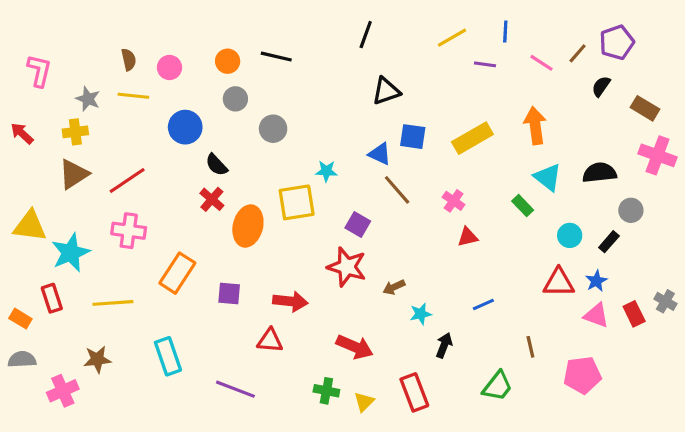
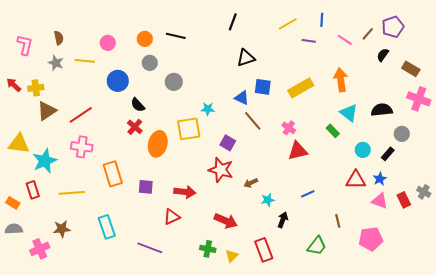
brown semicircle: (129, 60) -> (59, 38), moved
yellow cross: (75, 132) -> (36, 88), moved
red triangle: (468, 237) -> (298, 151), size x1.5
orange rectangle: (177, 273) -> (113, 174), turned -50
red triangle: (270, 341) -> (172, 217), turned -30

